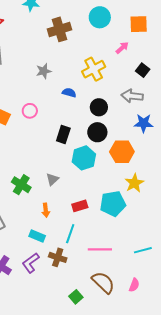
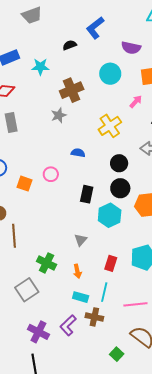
gray star: (44, 71) -> (59, 115), moved
blue semicircle: (69, 93) -> (78, 153), moved
green cross: (21, 185) -> (46, 263), moved
red rectangle: (80, 206) -> (111, 263), turned -49
cyan rectangle: (37, 236) -> (81, 297), moved

